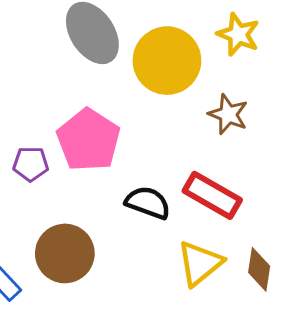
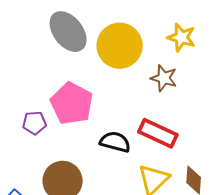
yellow star: (238, 34) -> (181, 37), moved

